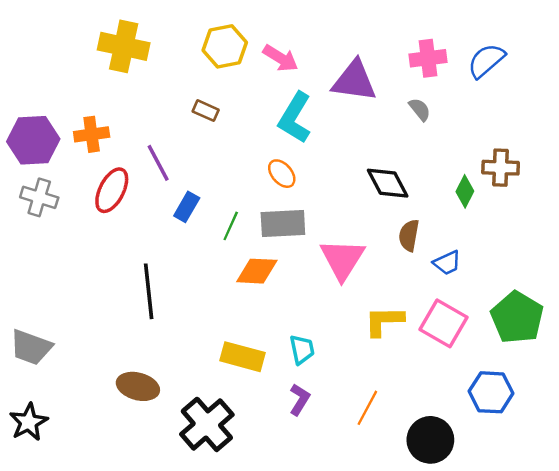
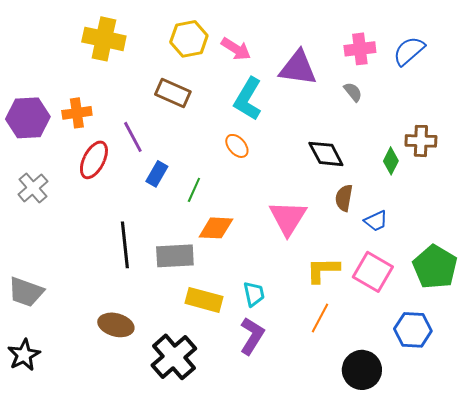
brown rectangle: (206, 111) -> (173, 93), size x1.6
gray cross: (39, 197) -> (33, 188), moved, turned 32
gray rectangle: (283, 224) -> (175, 256), moved
purple L-shape: (300, 399) -> (252, 336), size x1.4
orange line: (367, 408) -> (320, 318), moved

